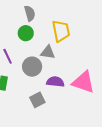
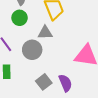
purple semicircle: (55, 82) -> (65, 83), moved, turned 72

